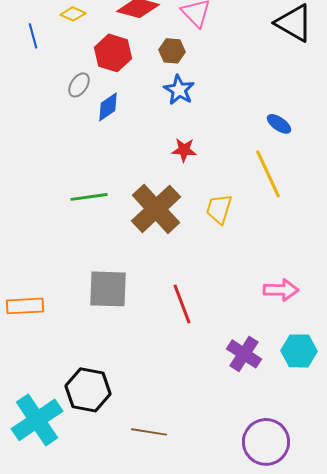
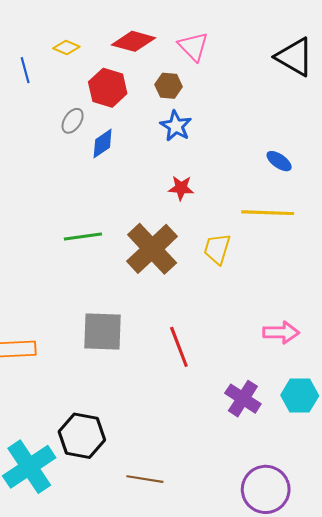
yellow line: (268, 174) -> (268, 213), turned -63

